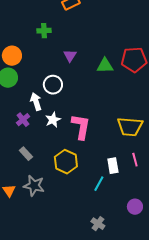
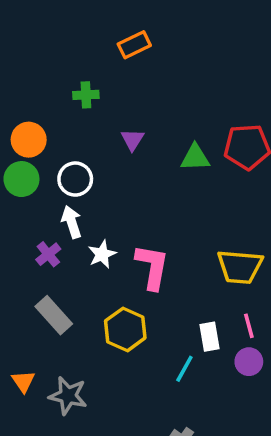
white circle: (53, 85) -> (75, 179), moved
gray rectangle: (26, 154) -> (54, 315), size x1.5
gray star: (34, 186) -> (68, 396), moved
purple circle: (135, 207) -> (249, 362), moved

